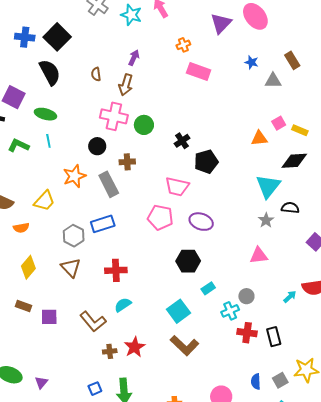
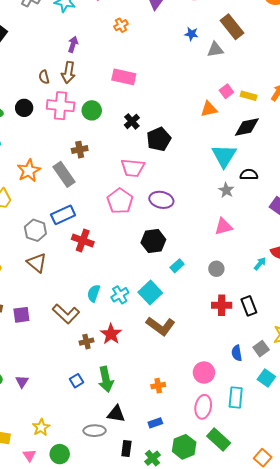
brown rectangle: (292, 60) -> (232, 27), size x1.4
pink rectangle: (199, 71) -> (124, 77), moved
brown semicircle: (96, 74) -> (44, 77), moved
black circle: (97, 146) -> (24, 108), moved
pink pentagon: (160, 217) -> (120, 201), turned 30
red cross: (116, 270) -> (83, 240), moved, turned 30
cyan semicircle: (123, 305) -> (94, 293), turned -30
cyan cross: (230, 311) -> (120, 295), moved

